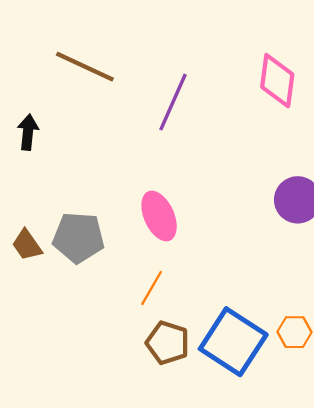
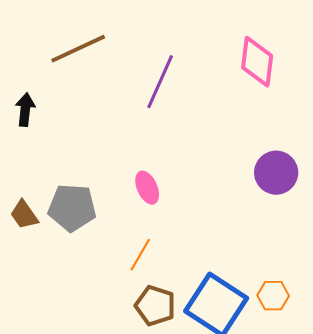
brown line: (85, 67) -> (78, 49), turned -50
pink ellipse: (159, 216) -> (147, 188), size x0.7

